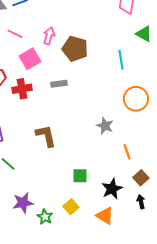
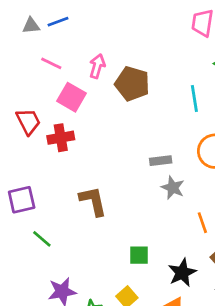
pink square: (30, 59) -> (72, 97), turned -30
gray rectangle: (59, 84) -> (161, 161), moved

